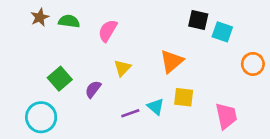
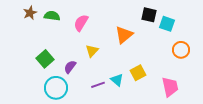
orange triangle: (172, 61) -> (124, 35), moved
orange circle: (253, 64) -> (181, 50), moved
yellow square: (184, 97) -> (138, 73), turned -35
cyan circle: (41, 117) -> (56, 88), moved

